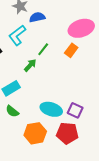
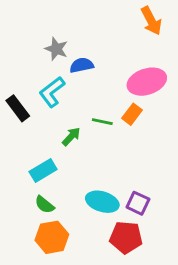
green line: (43, 49) -> (102, 122), moved, turned 64
orange hexagon: (35, 133) -> (52, 237), moved

